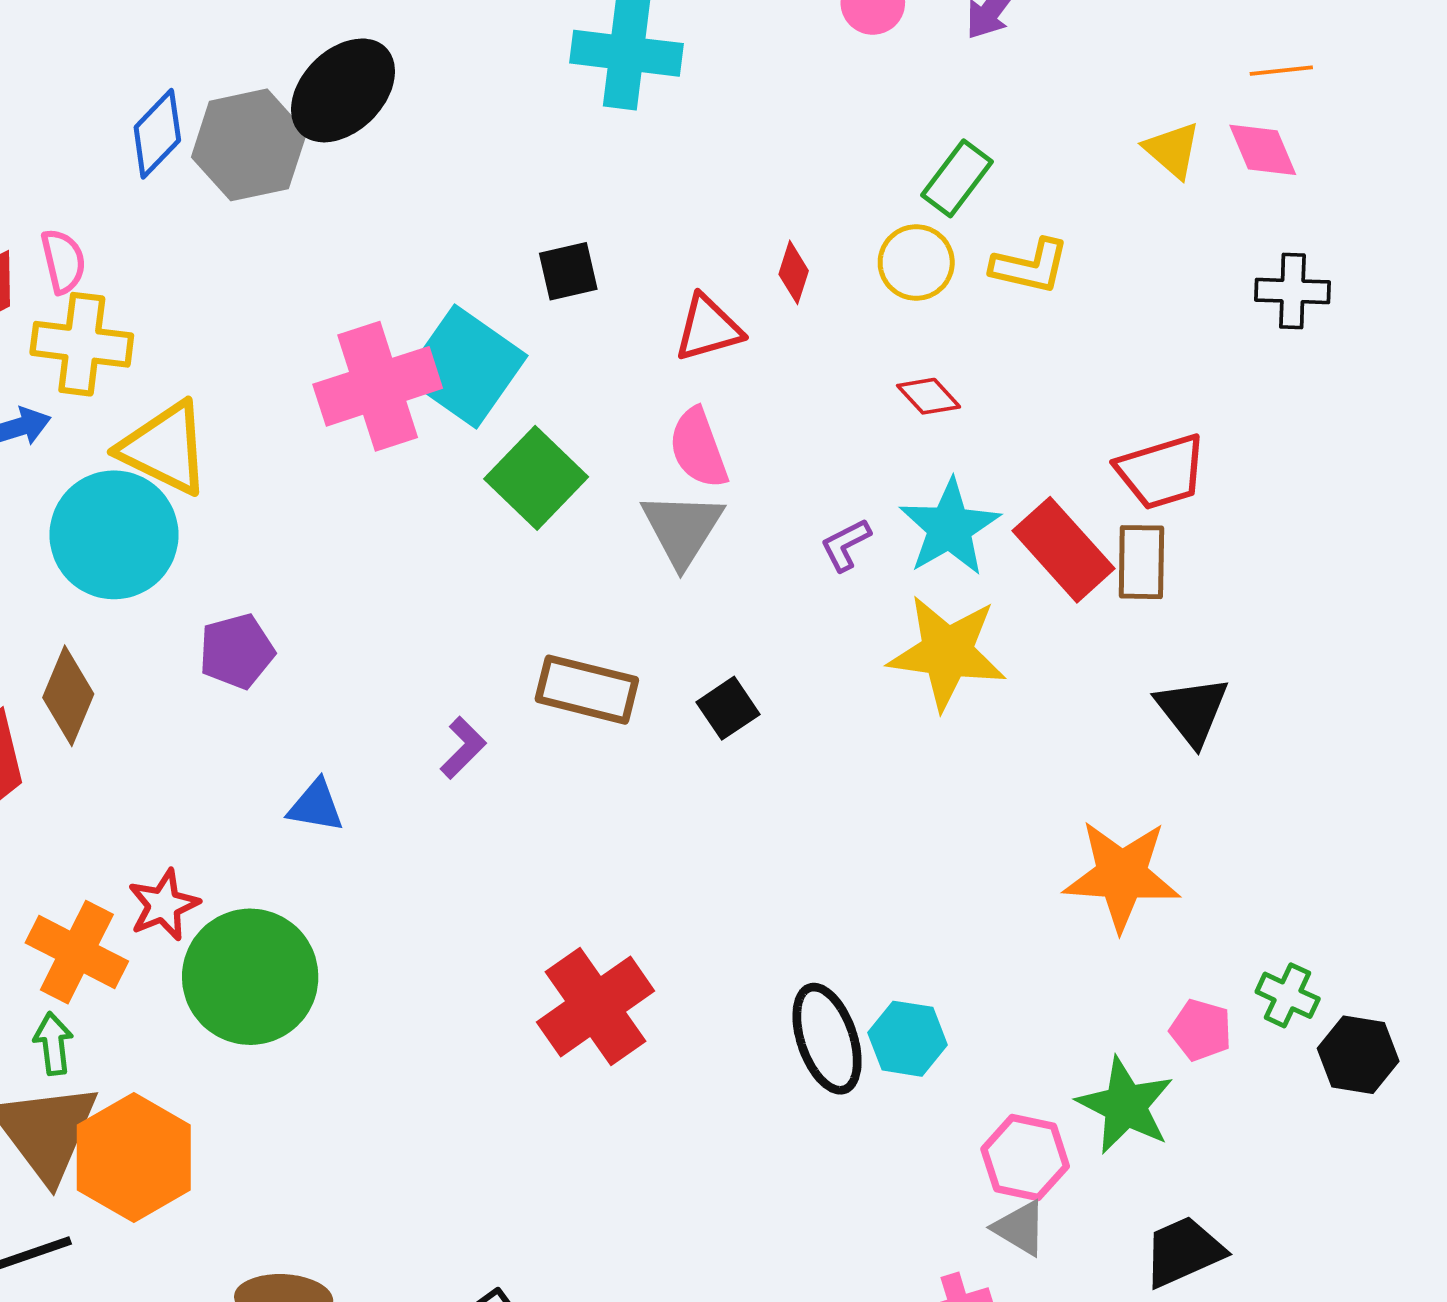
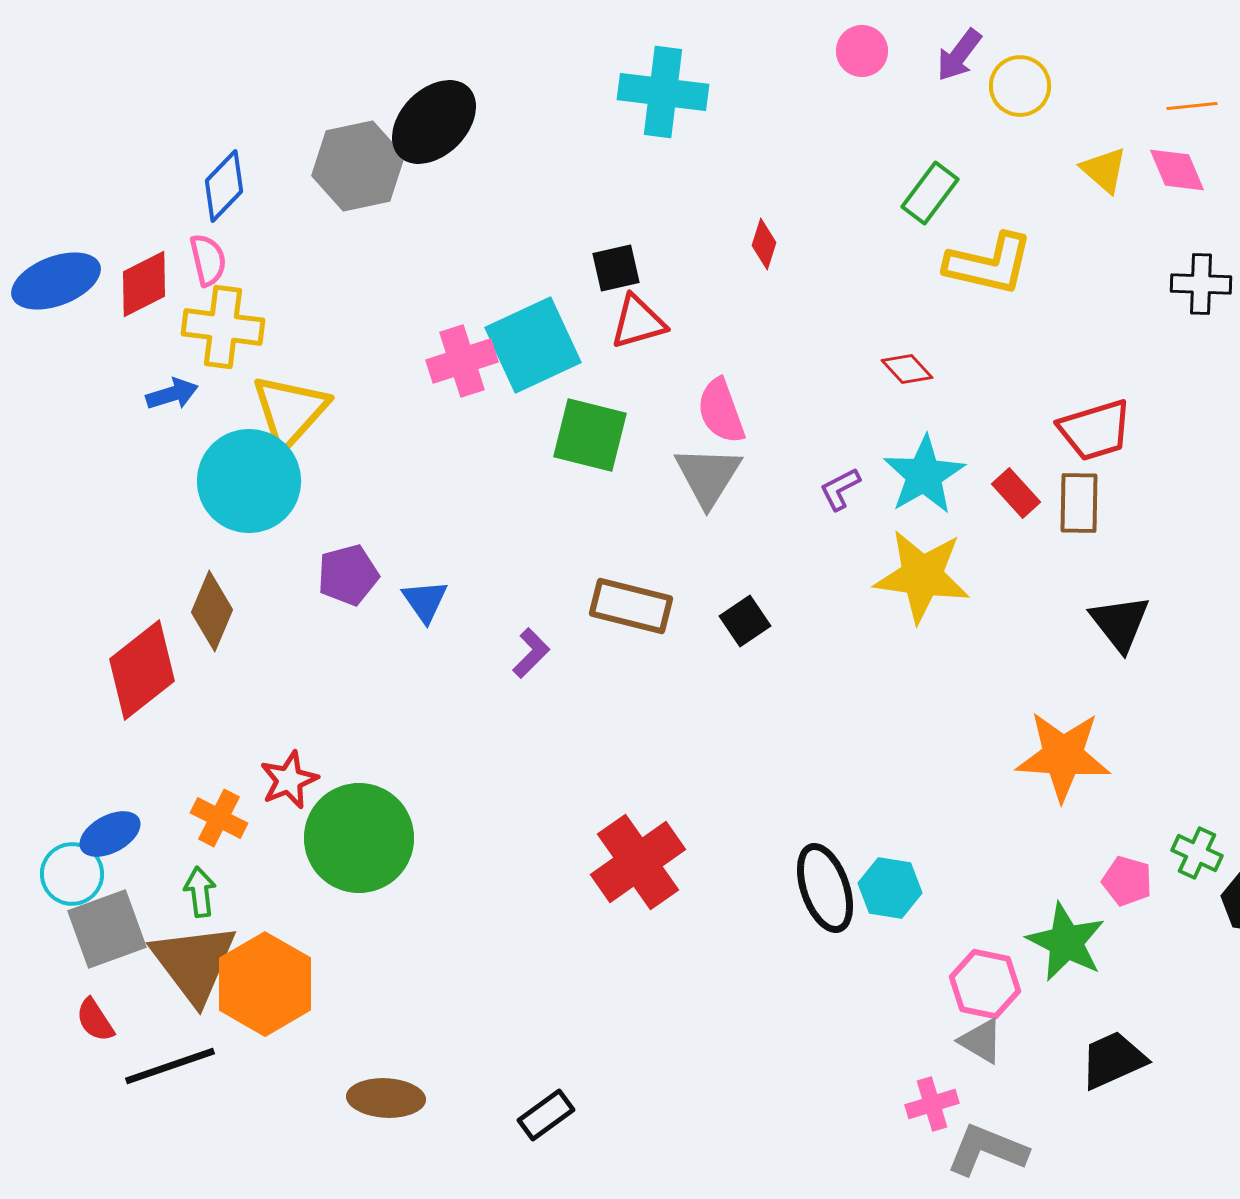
blue diamond: (157, 134) -> (224, 186), moved
yellow circle: (916, 263) -> (1020, 86), moved
yellow L-shape: (1030, 266) -> (989, 264), size x1.4
red diamond: (794, 272) -> (764, 244), moved
red triangle: (708, 328) -> (638, 322), moved
cyan square: (466, 366) -> (533, 345), turned 30
pink cross: (378, 386) -> (462, 361), size x0.7
yellow triangle: (165, 448) -> (290, 411), turned 46
green square: (536, 478) -> (590, 435), turned -30
red rectangle: (1063, 550) -> (1016, 493), size x0.6
blue triangle: (316, 806) -> (425, 601), moved, turned 45
orange cross: (77, 952) -> (219, 818), size x0.7

